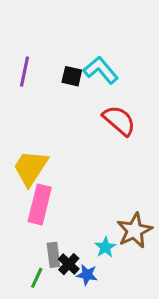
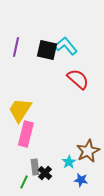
black square: (72, 76) -> (47, 50), size x1.5
blue star: (87, 275) -> (81, 180), moved

